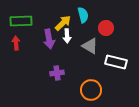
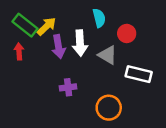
green rectangle: (21, 21) -> (25, 25), turned 40
yellow arrow: (63, 23) -> (47, 26), moved
white arrow: (67, 36) -> (80, 43), size x1.5

